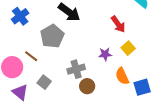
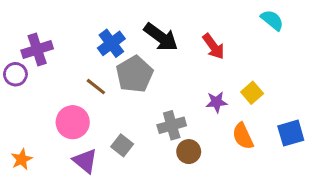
blue cross: (20, 16) -> (111, 43), moved
red arrow: (118, 24) -> (213, 46), moved
brown line: (31, 56) -> (96, 87), moved
blue square: (142, 87) -> (291, 133), moved

